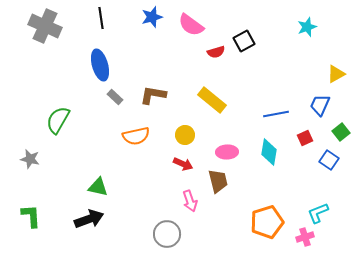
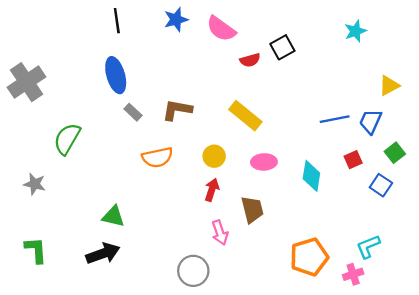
gray cross: (45, 26) -> (27, 82), moved, turned 32
blue line: (276, 114) -> (335, 119), moved
pink ellipse: (227, 152) -> (264, 162), moved
red arrow: (183, 164) -> (212, 190), turned -96

